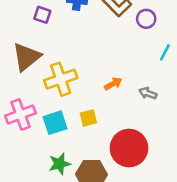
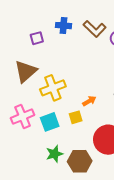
purple square: (42, 15) -> (37, 38), turned -32
orange arrow: (113, 84) -> (89, 101), moved

